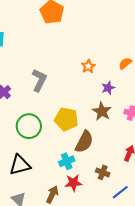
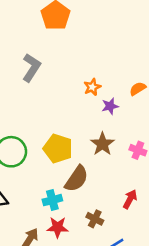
gray L-shape: (39, 80) -> (31, 68), moved
purple star: (108, 88) -> (110, 106), moved

